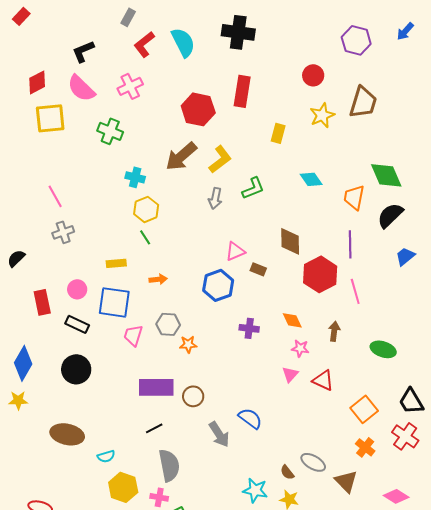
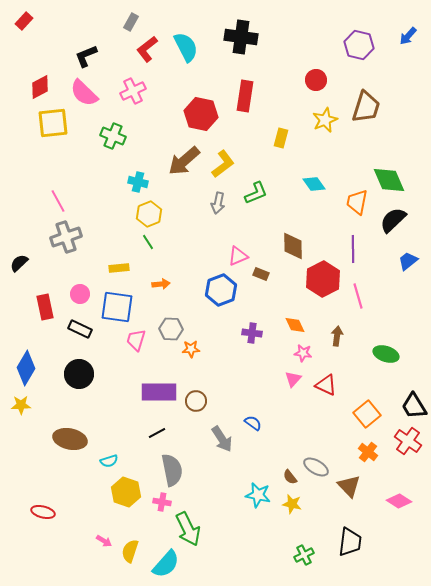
gray cross: (63, 232) -> (66, 237), size x1.4
blue semicircle: (250, 418) -> (253, 423), size x0.7

